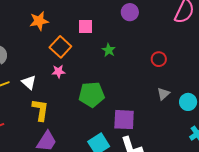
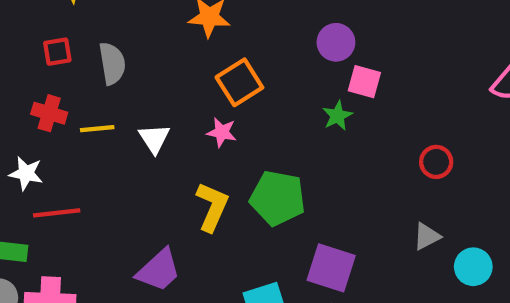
purple circle: (130, 12) -> (336, 42), moved
pink square: (86, 27) -> (364, 82), moved
yellow L-shape: (40, 110) -> (212, 207), moved

